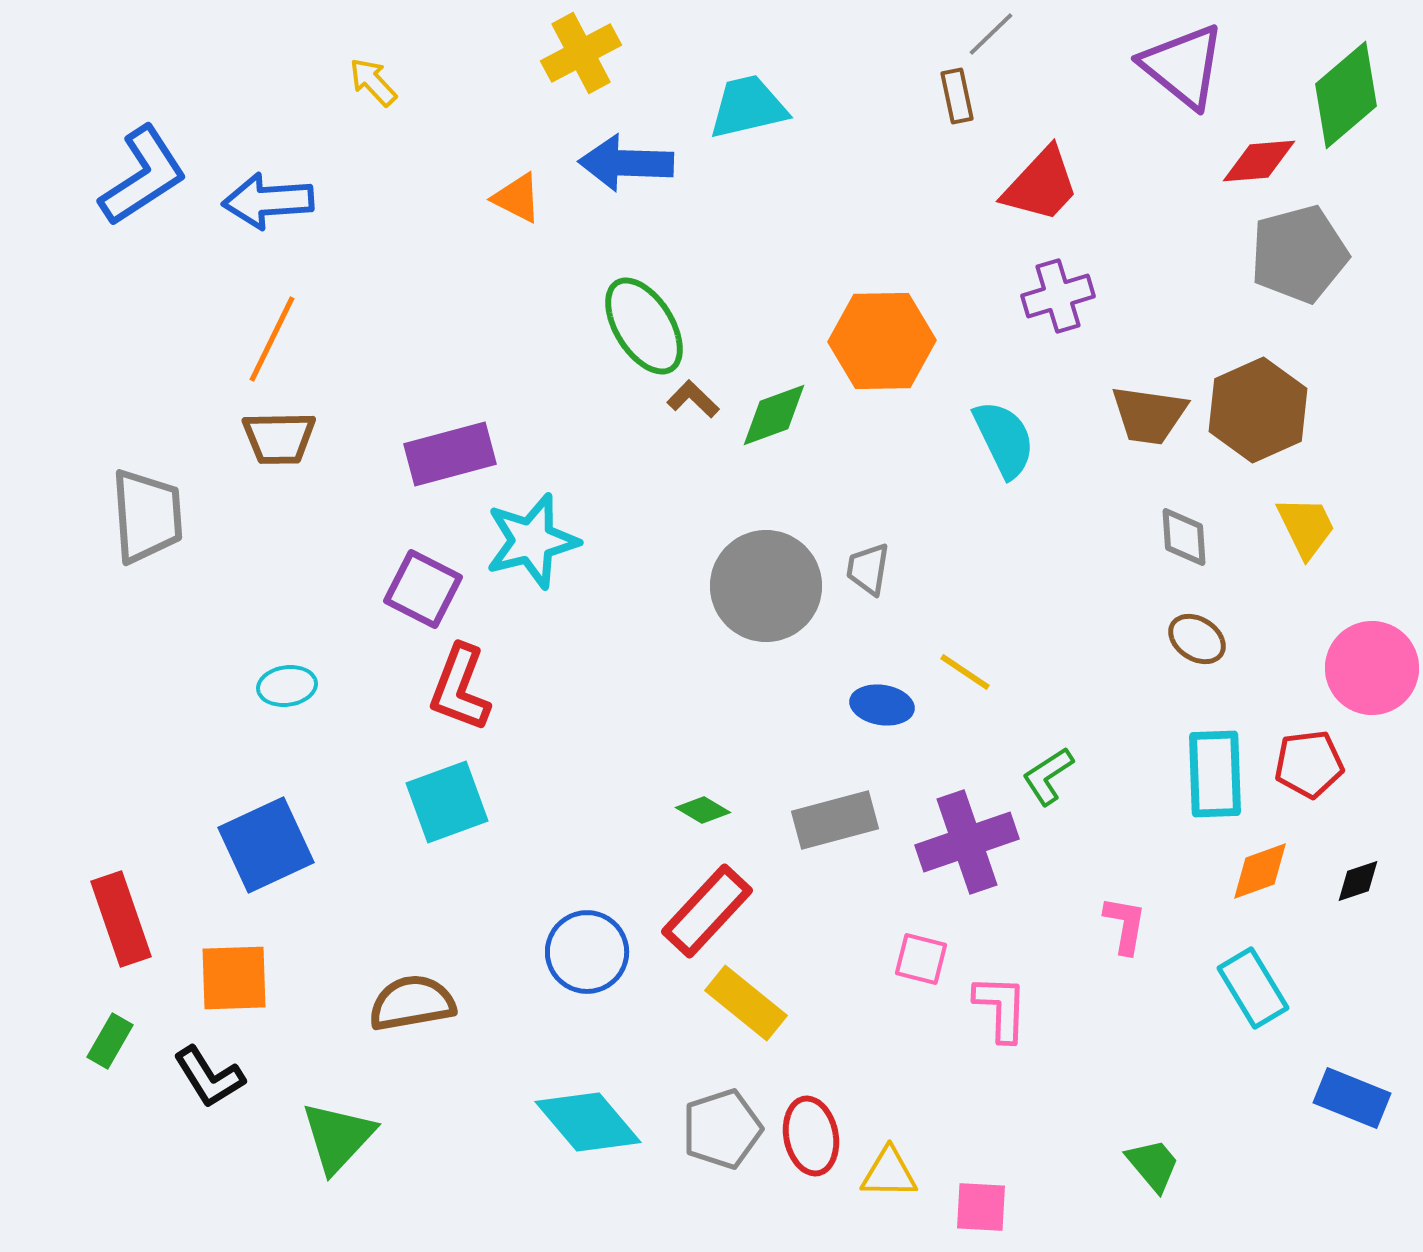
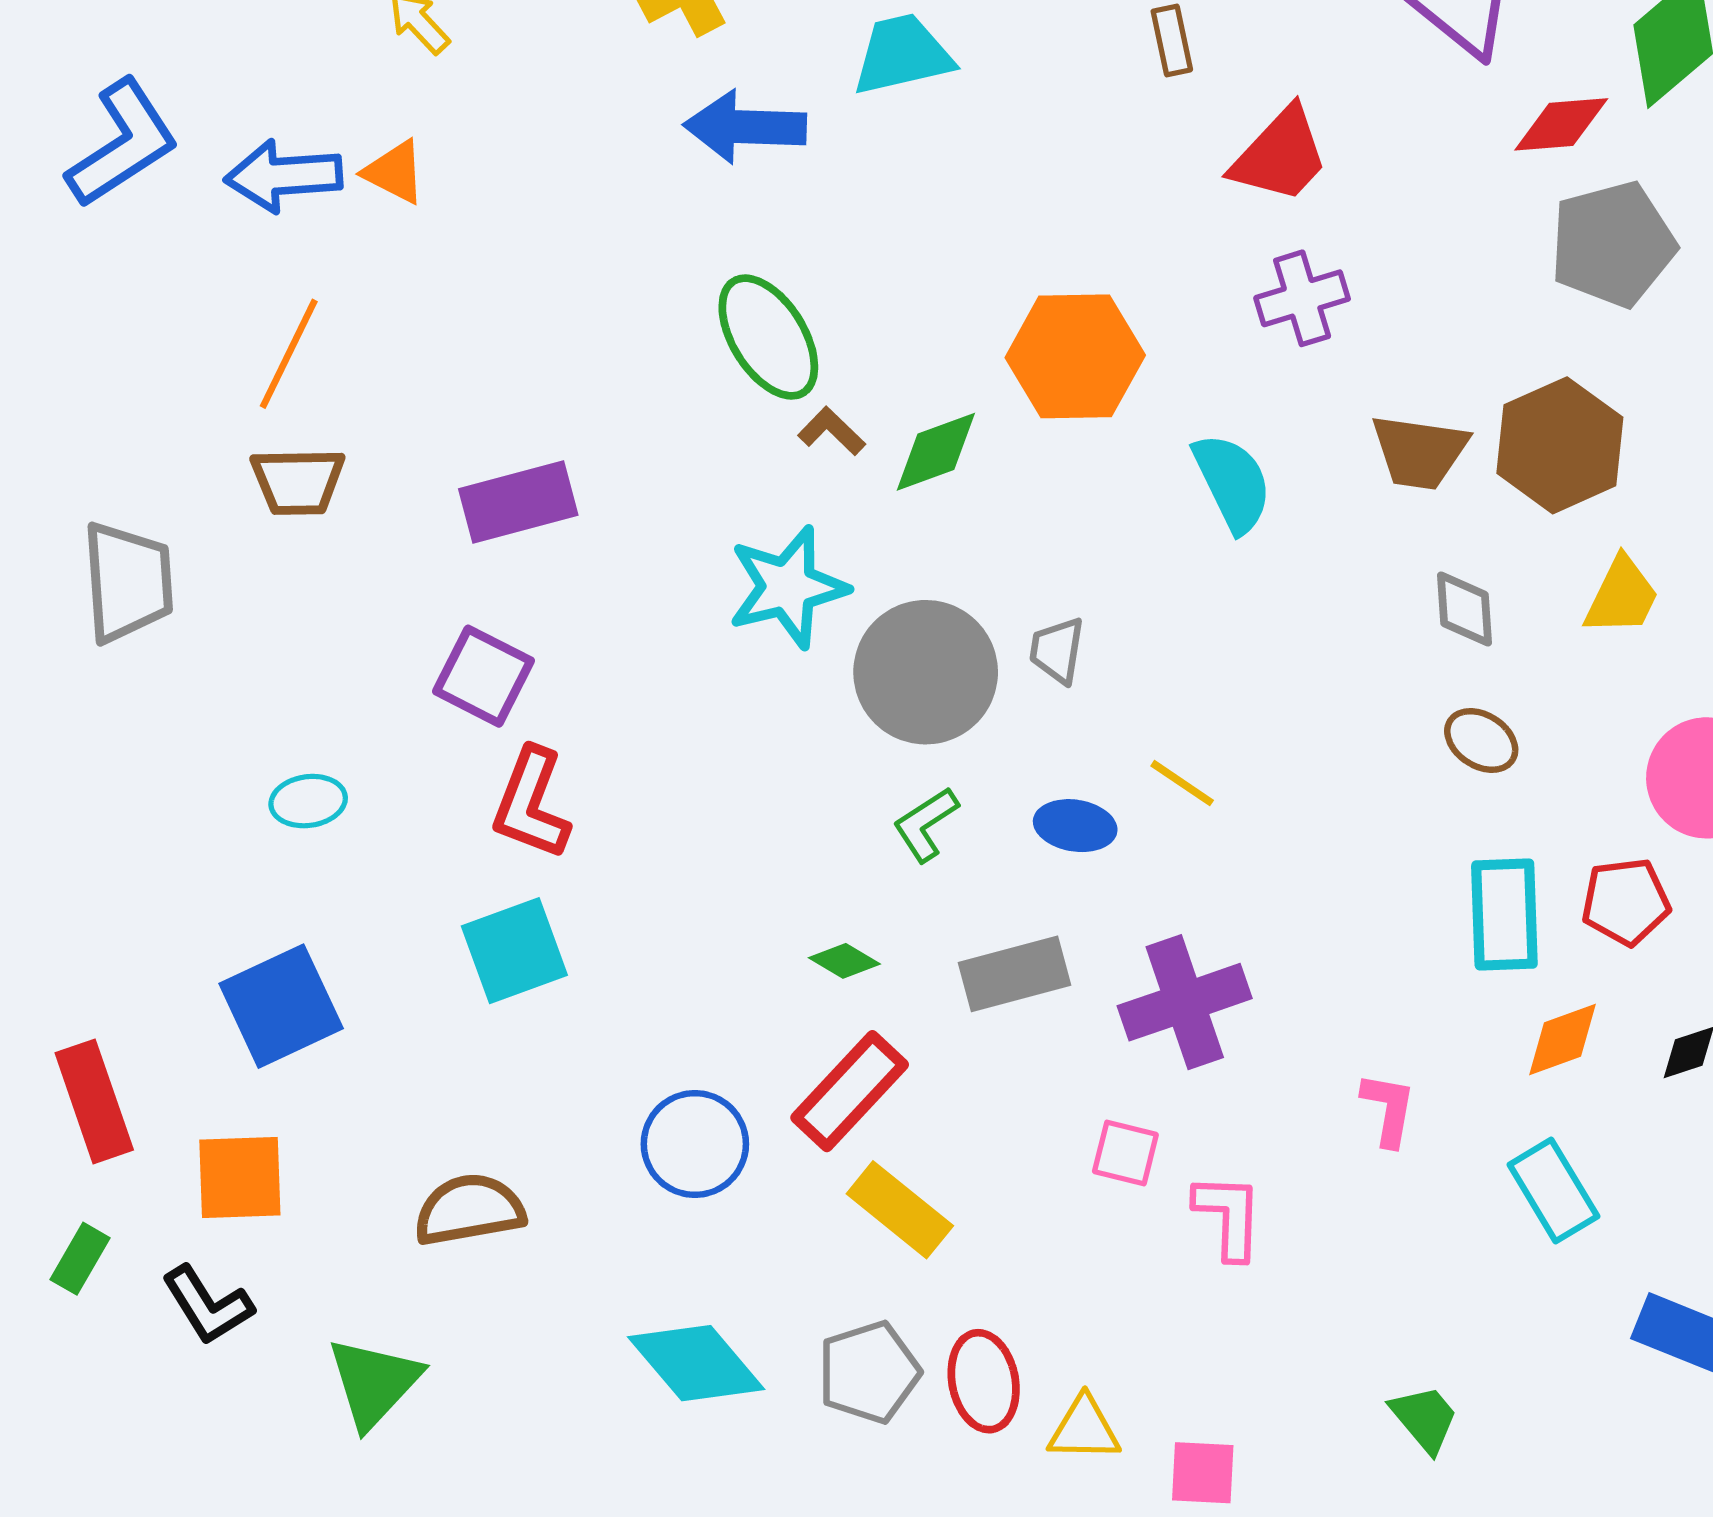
orange triangle: (517, 198) -> (395, 172), moved
yellow trapezoid: (1306, 527) -> (1622, 596), turned 52
cyan star: (532, 541) -> (788, 587), moved
green L-shape: (1048, 776) -> (926, 824), moved

